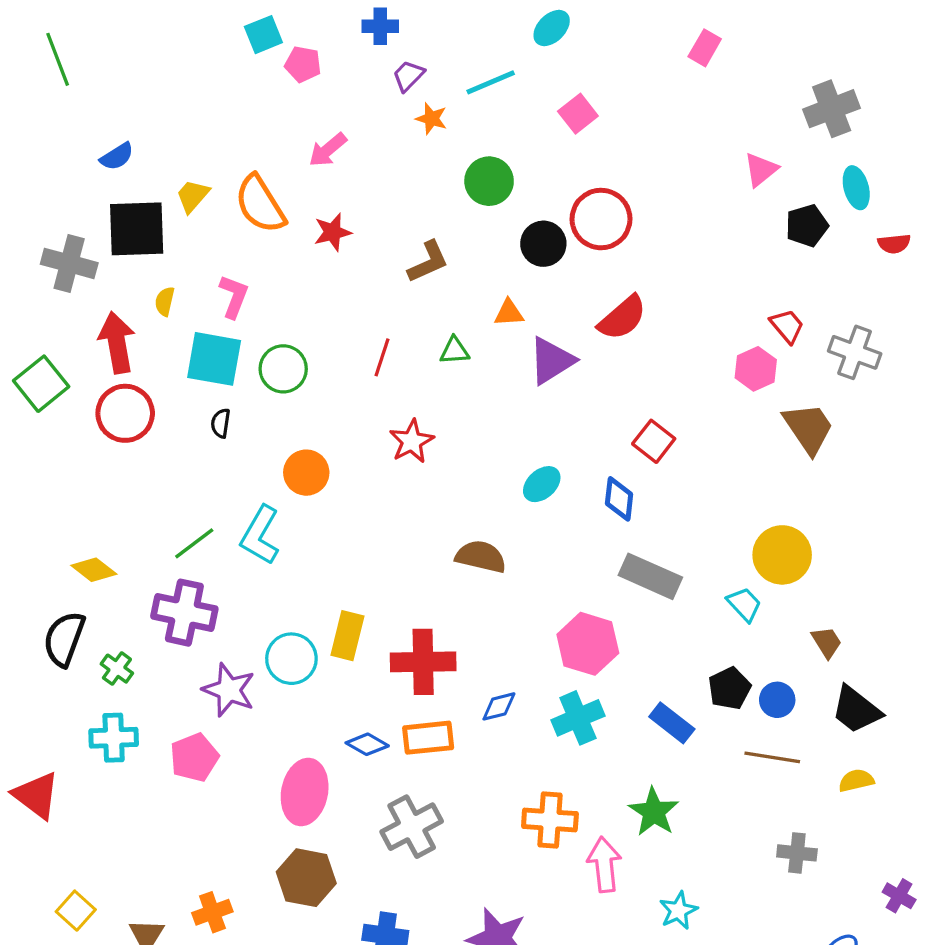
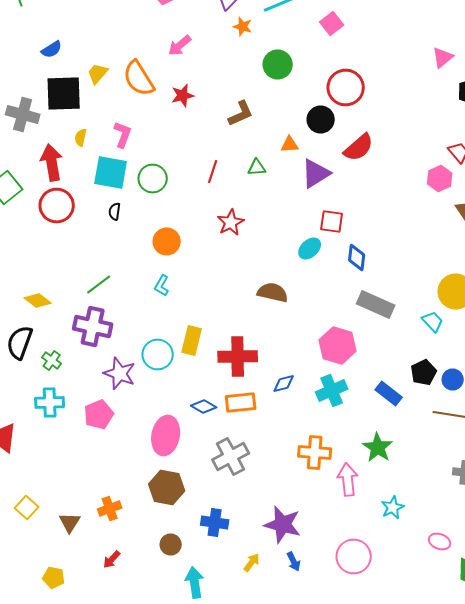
black circle: (543, 244) -> (321, 120), moved
red square: (654, 441) -> (332, 222), moved, turned -30
cyan L-shape: (260, 535) -> (162, 286), moved, size x0.6

